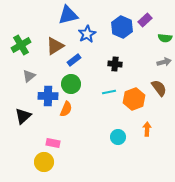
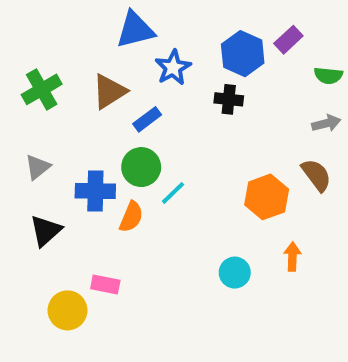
black cross: (115, 64) -> (229, 99), moved
gray triangle: (29, 76) -> (38, 167), moved
cyan line: (109, 92) -> (173, 193), moved, turned -32
yellow circle: (44, 162) -> (68, 310), moved

